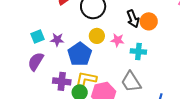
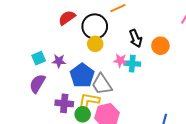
orange circle: (149, 21) -> (160, 46), moved
yellow circle: (97, 36) -> (95, 44), moved
cyan cross: (138, 51) -> (132, 64), moved
gray trapezoid: (131, 82) -> (102, 84), moved

